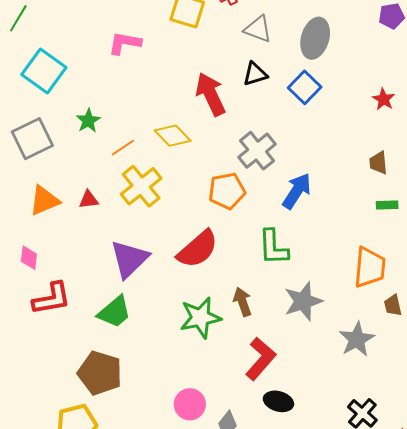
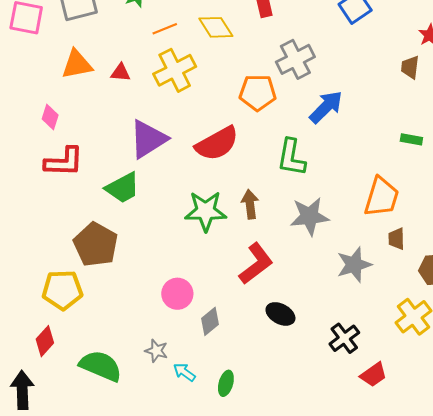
brown trapezoid: (378, 163) -> (410, 67), moved
black ellipse: (278, 401) -> (280, 314), moved

